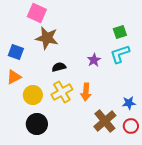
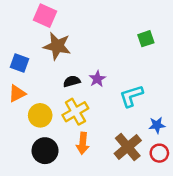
cyan L-shape: (120, 54) -> (131, 96), moved
purple star: (94, 60) -> (97, 79), moved
orange arrow: (86, 92) -> (83, 143), moved

